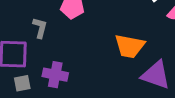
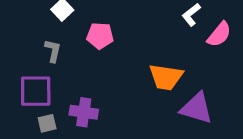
gray L-shape: (40, 28) -> (53, 51), moved

